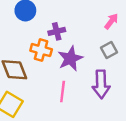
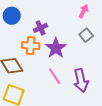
purple arrow: (101, 84) -> (81, 81), moved
pink line: (63, 92) -> (55, 76), turned -30

